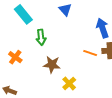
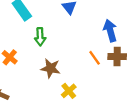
orange line: (90, 53) -> (95, 58), turned 32

